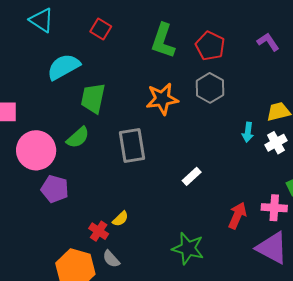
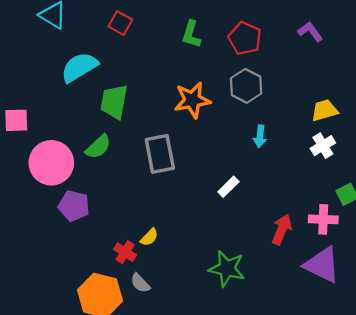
green L-shape: (163, 41) -> (191, 34), size x0.7
cyan arrow: (248, 132) -> (260, 136), moved

